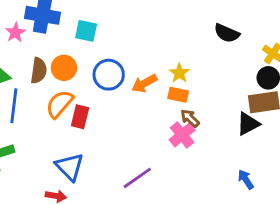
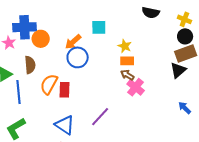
cyan square: (86, 31) -> (99, 27), moved
orange circle: (64, 68) -> (41, 39), moved
orange arrow: (144, 83) -> (73, 42), moved
brown arrow: (190, 118) -> (127, 75), moved
purple line: (137, 178) -> (100, 117), moved

